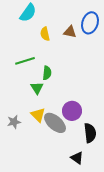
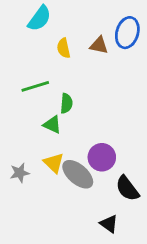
green triangle: (37, 88) -> (52, 125), turned -32
black semicircle: (90, 133) -> (127, 188), turned 150

